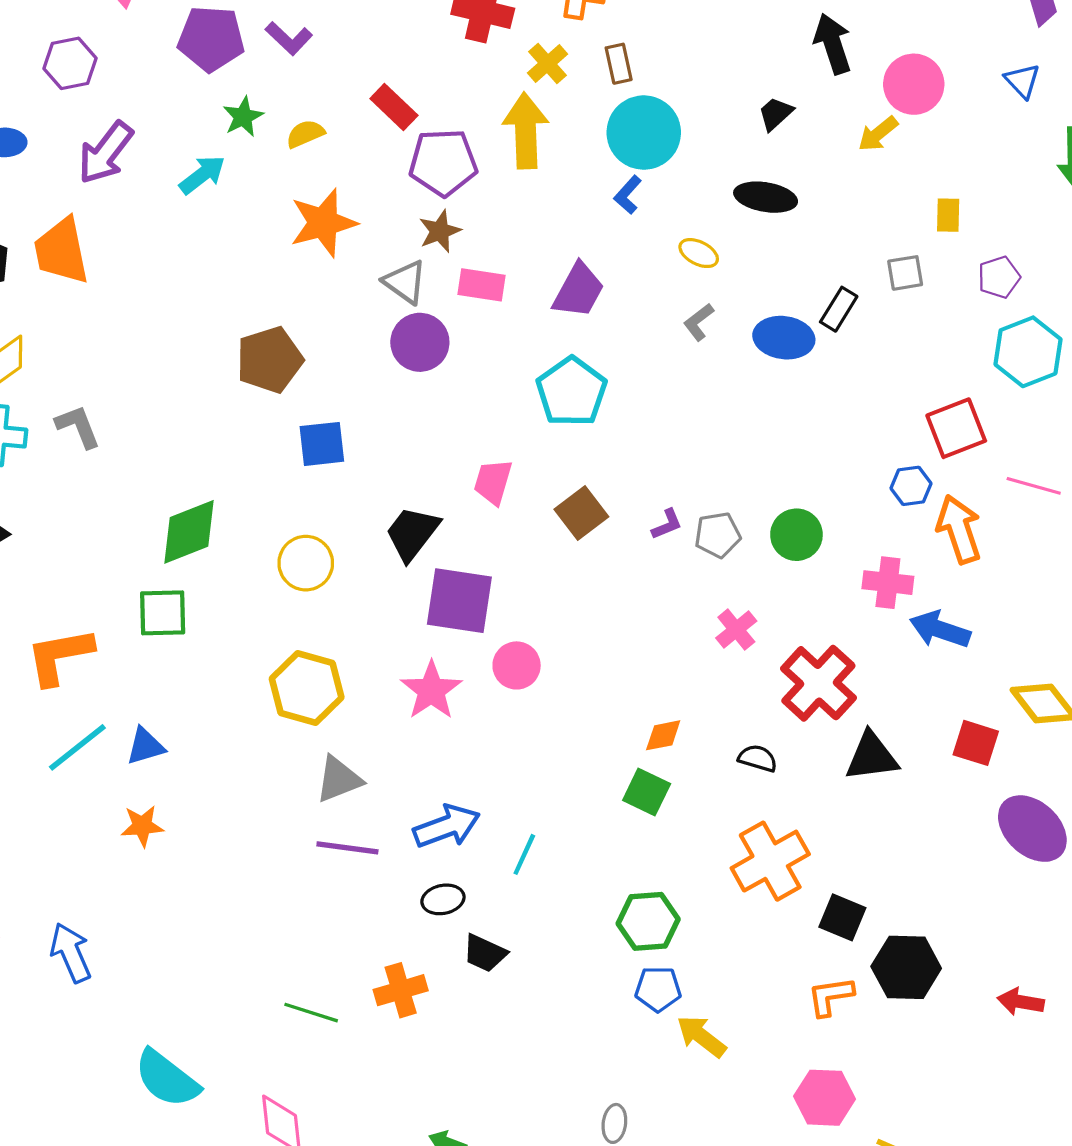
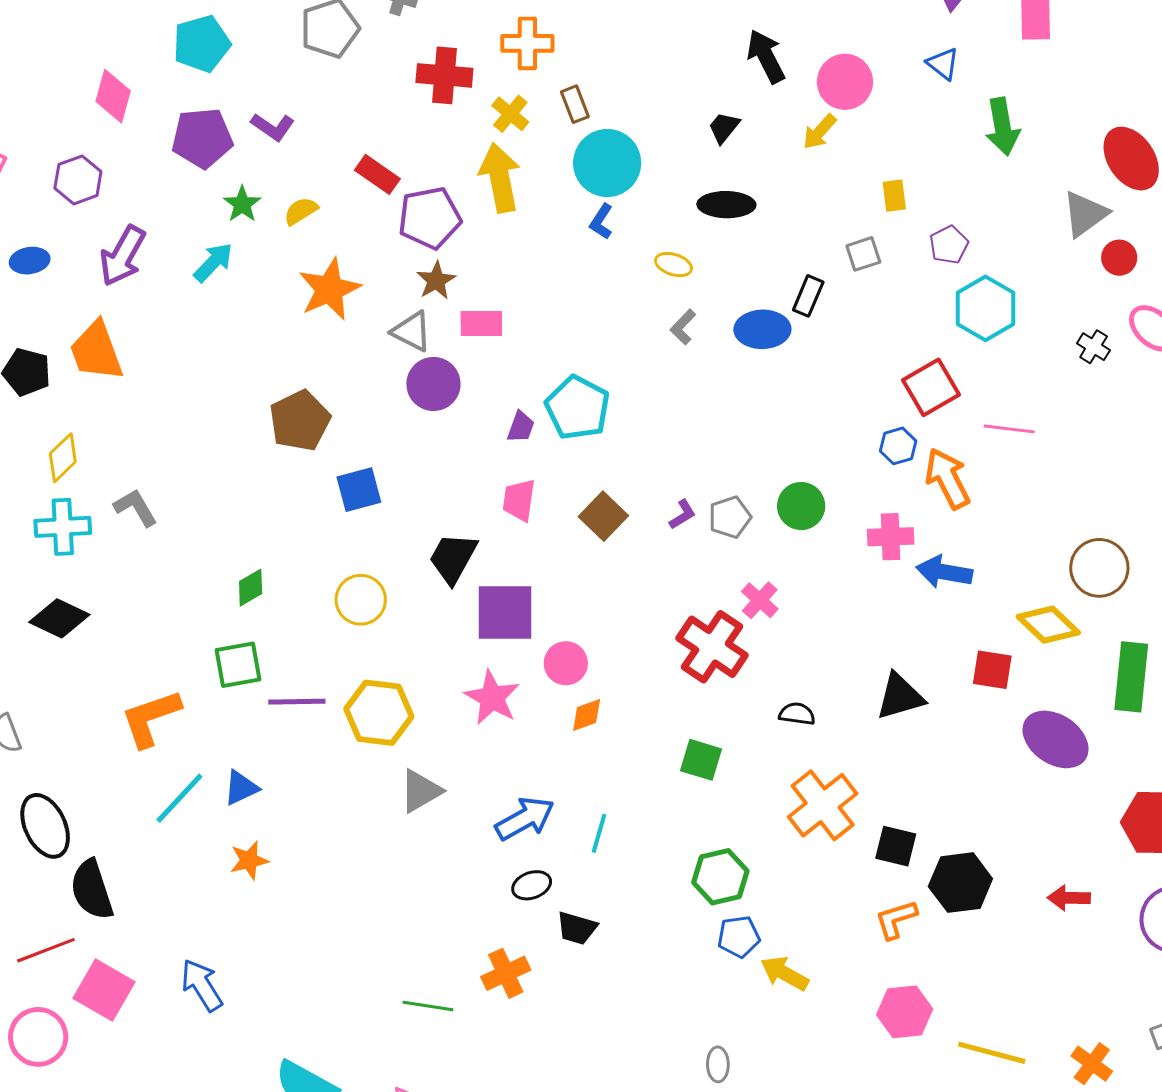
purple trapezoid: (578, 290) -> (521, 427), moved, size x0.6
green diamond: (189, 532) -> (251, 588), size x0.6
red cross: (818, 683) -> (712, 647), moved
orange diamond: (663, 735) -> (587, 715), moved
purple line: (347, 848) -> (297, 702), moved

